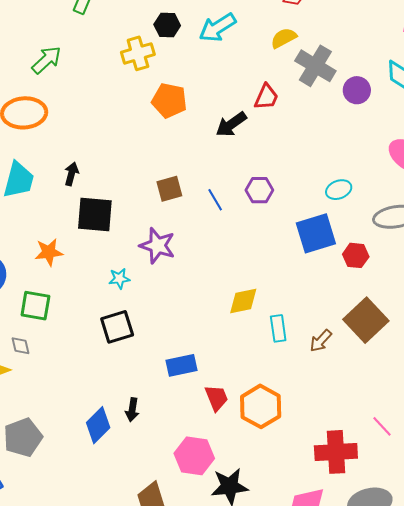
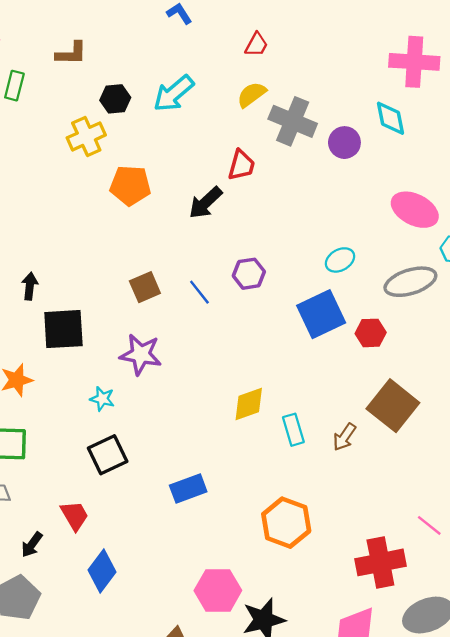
cyan star: (119, 279) -> (102, 399), turned 30
red trapezoid: (216, 398) -> (75, 516), moved
black arrow: (132, 410) -> (32, 545), moved, turned 35

